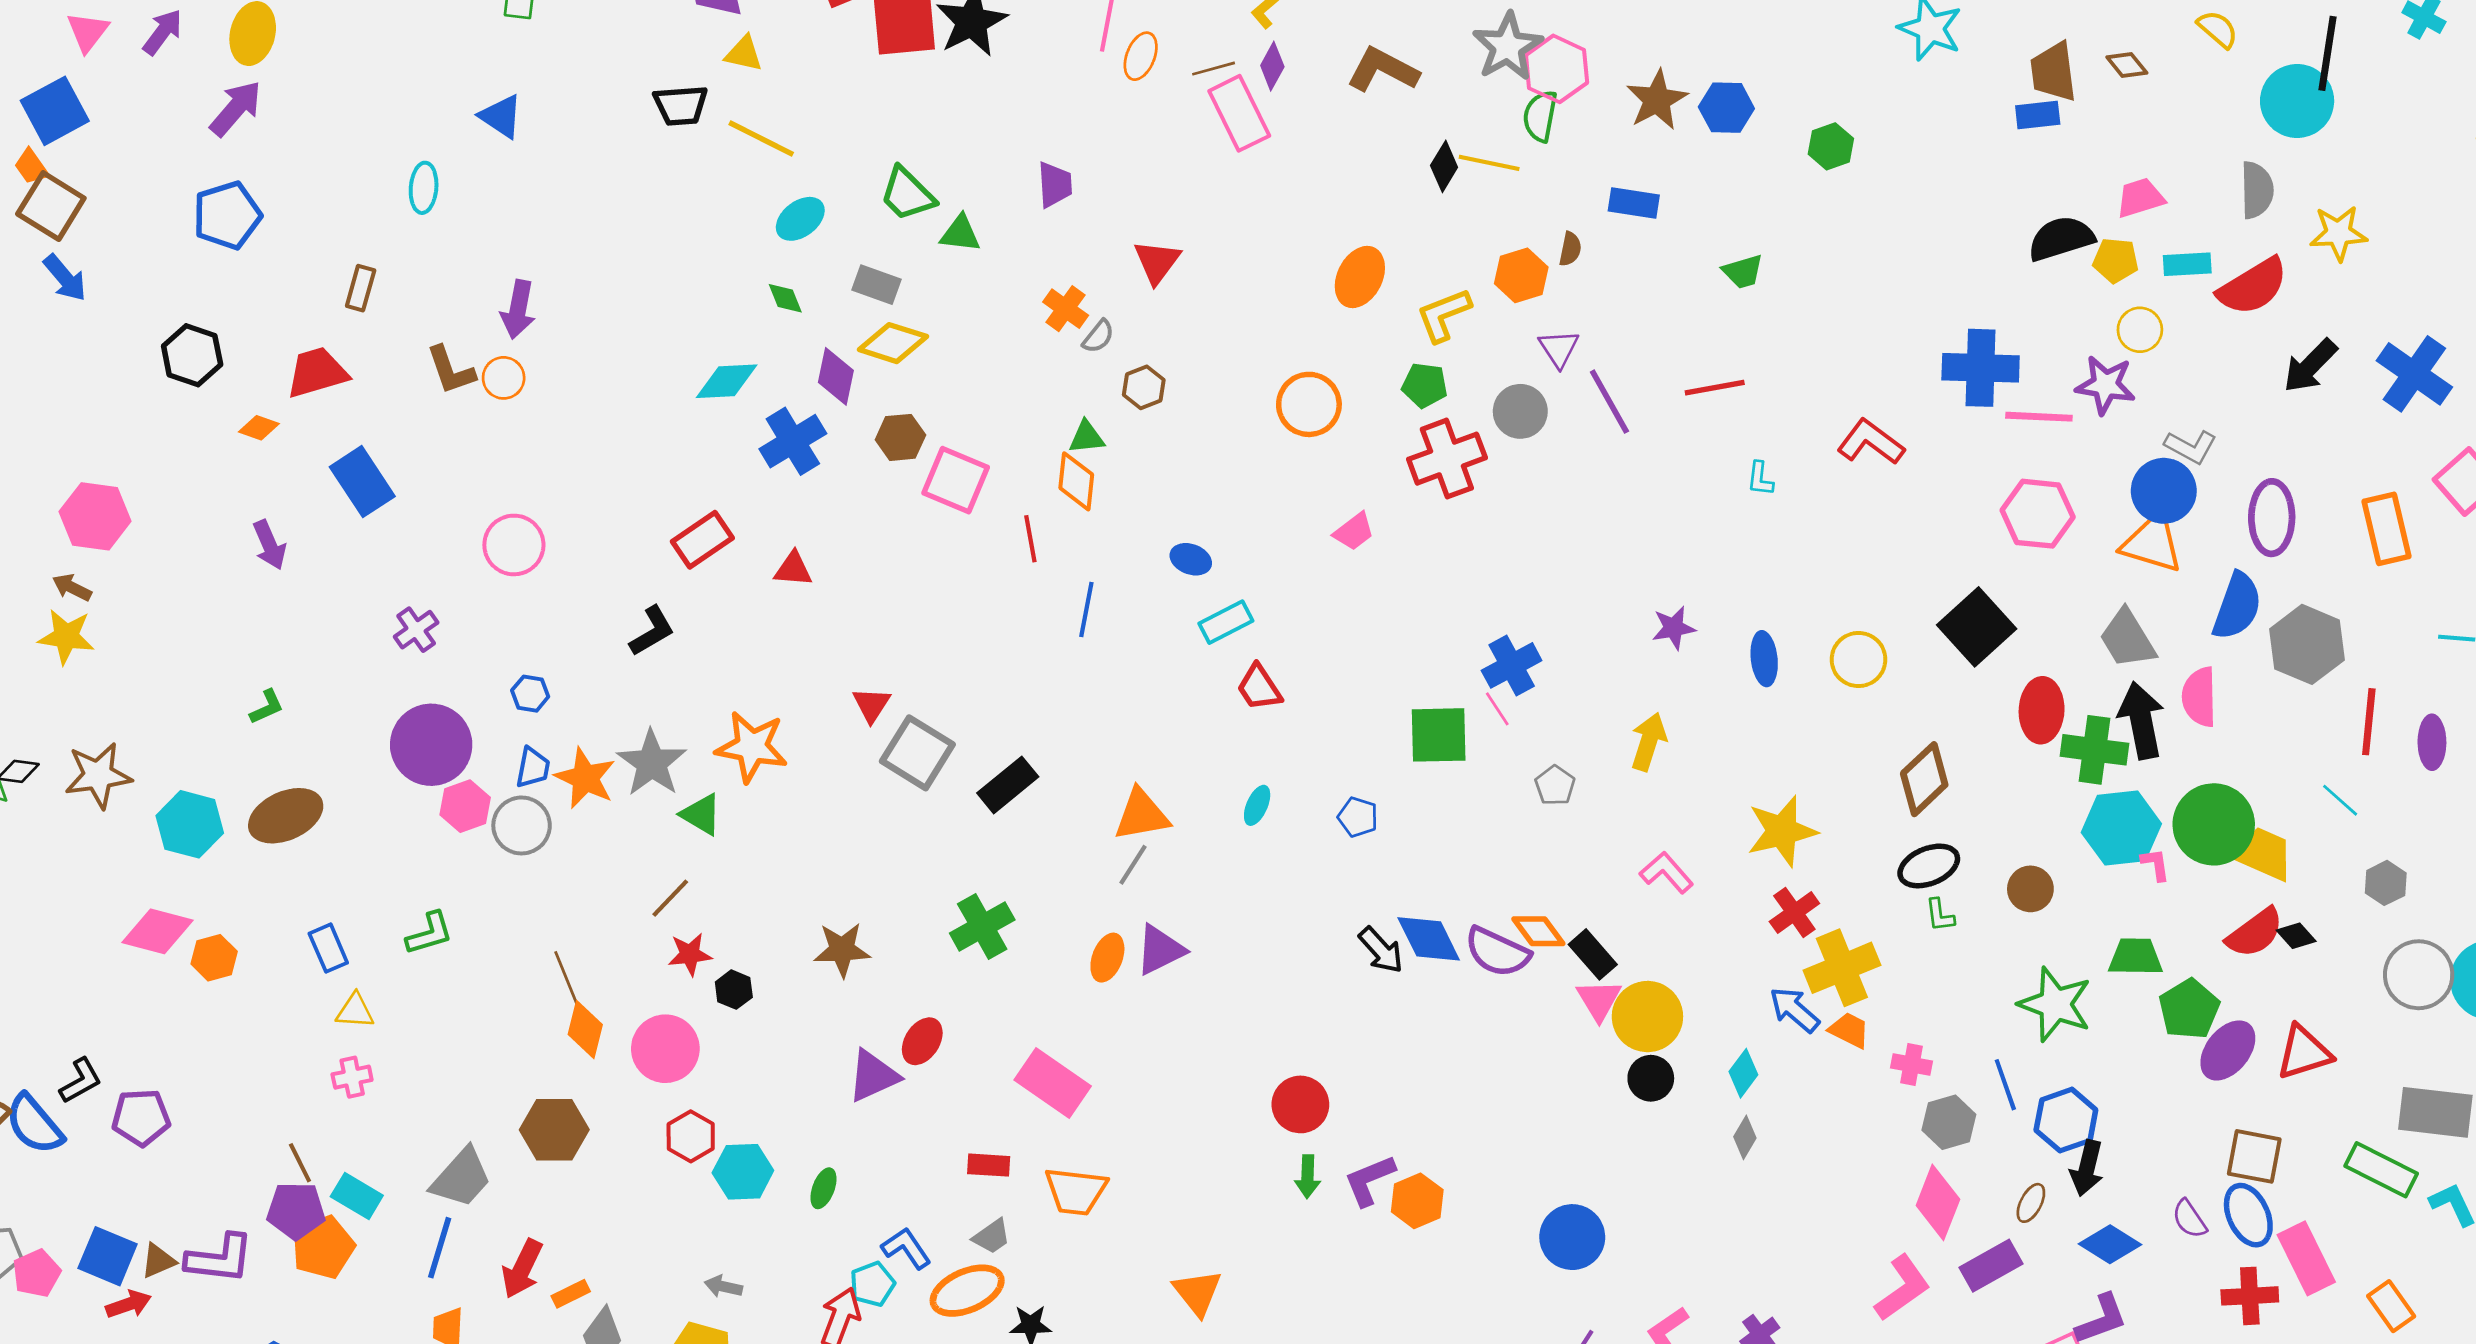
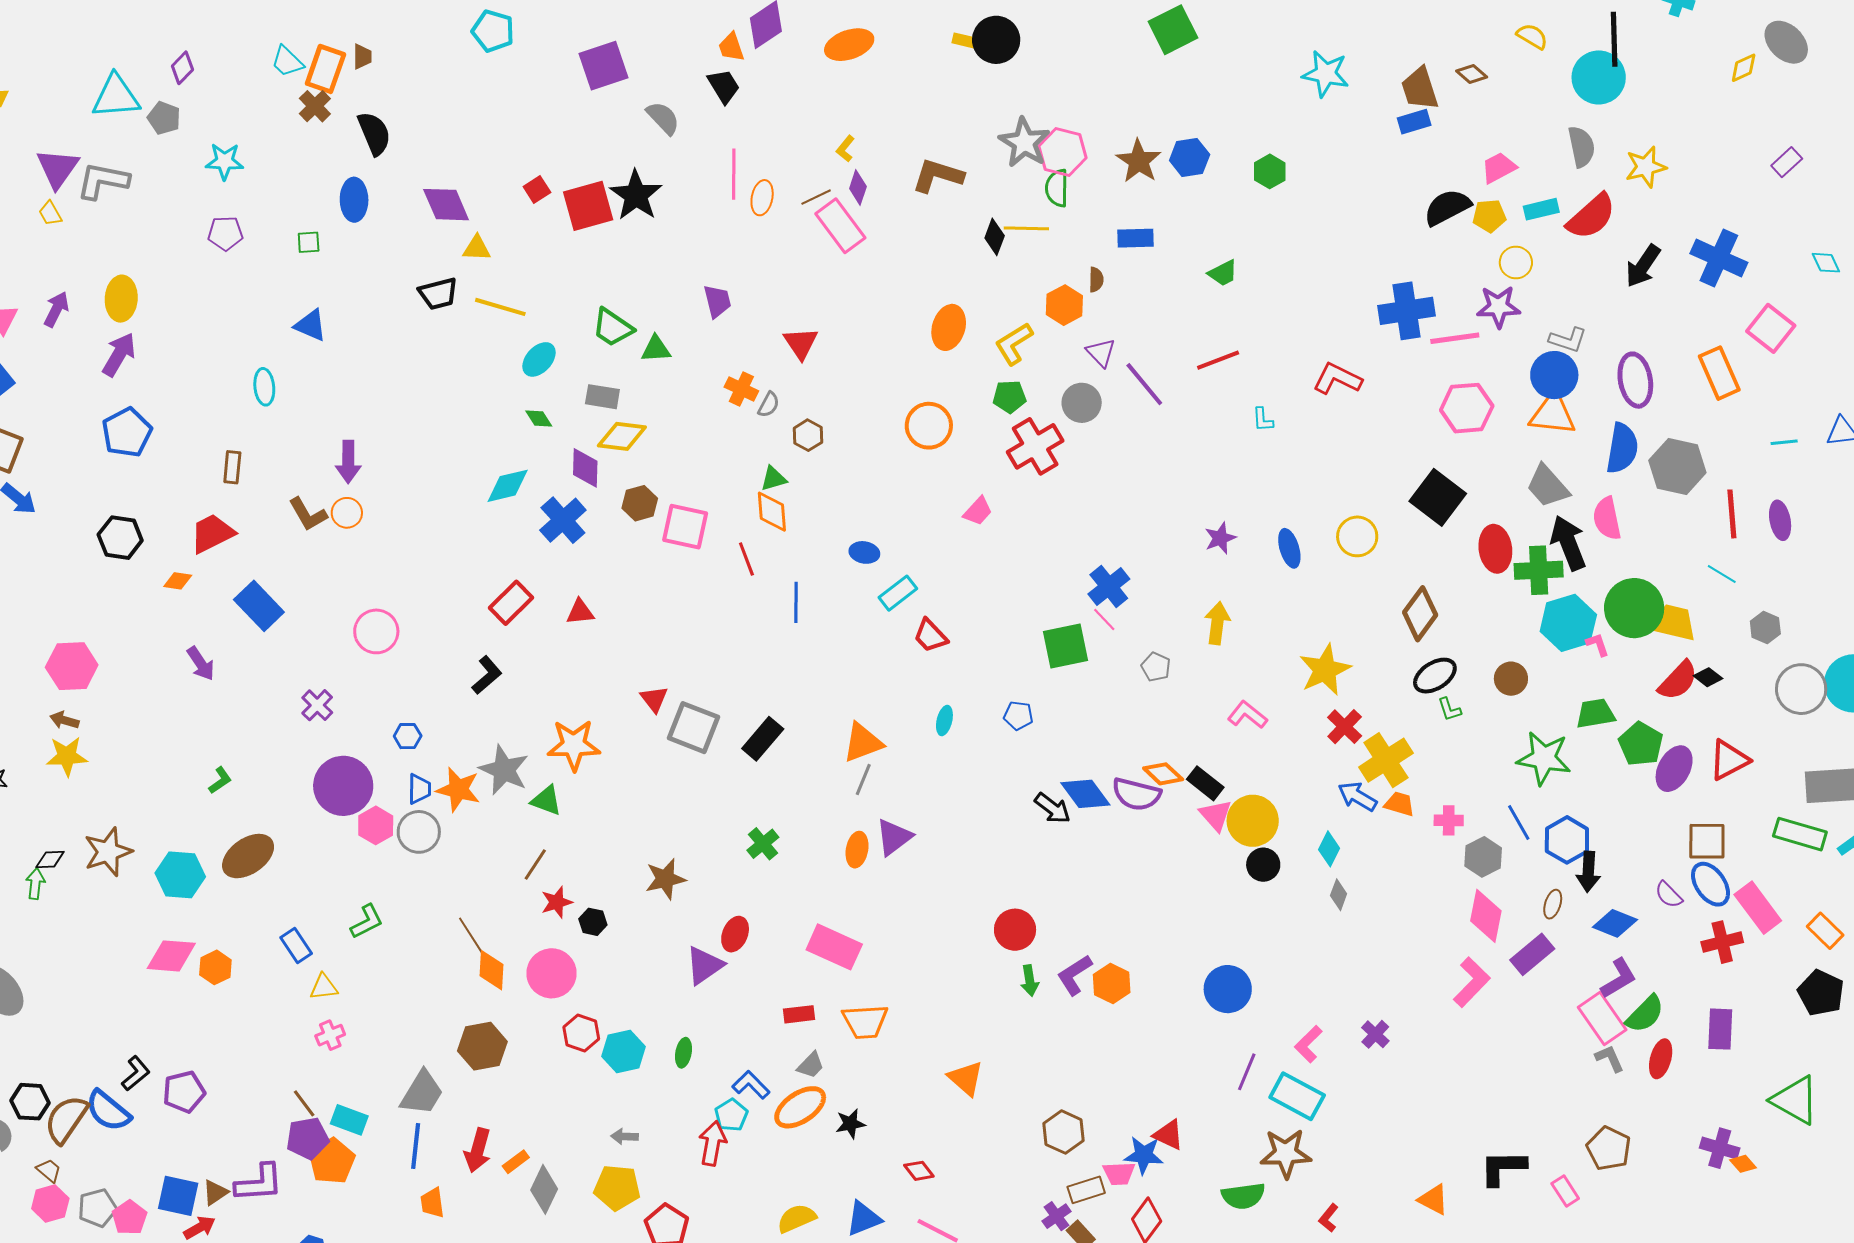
green cross: (982, 926) -> (763, 844), size x0.7

